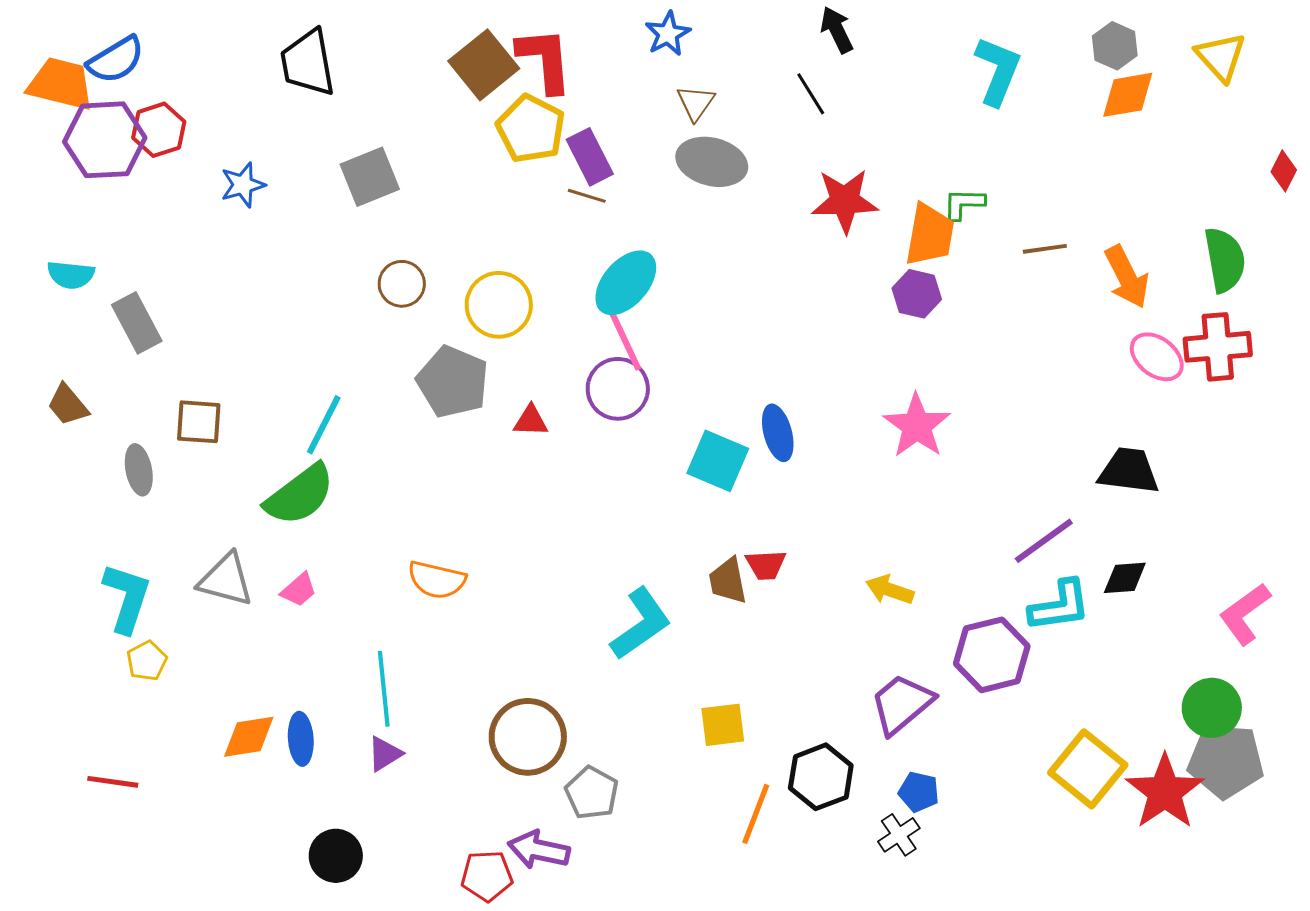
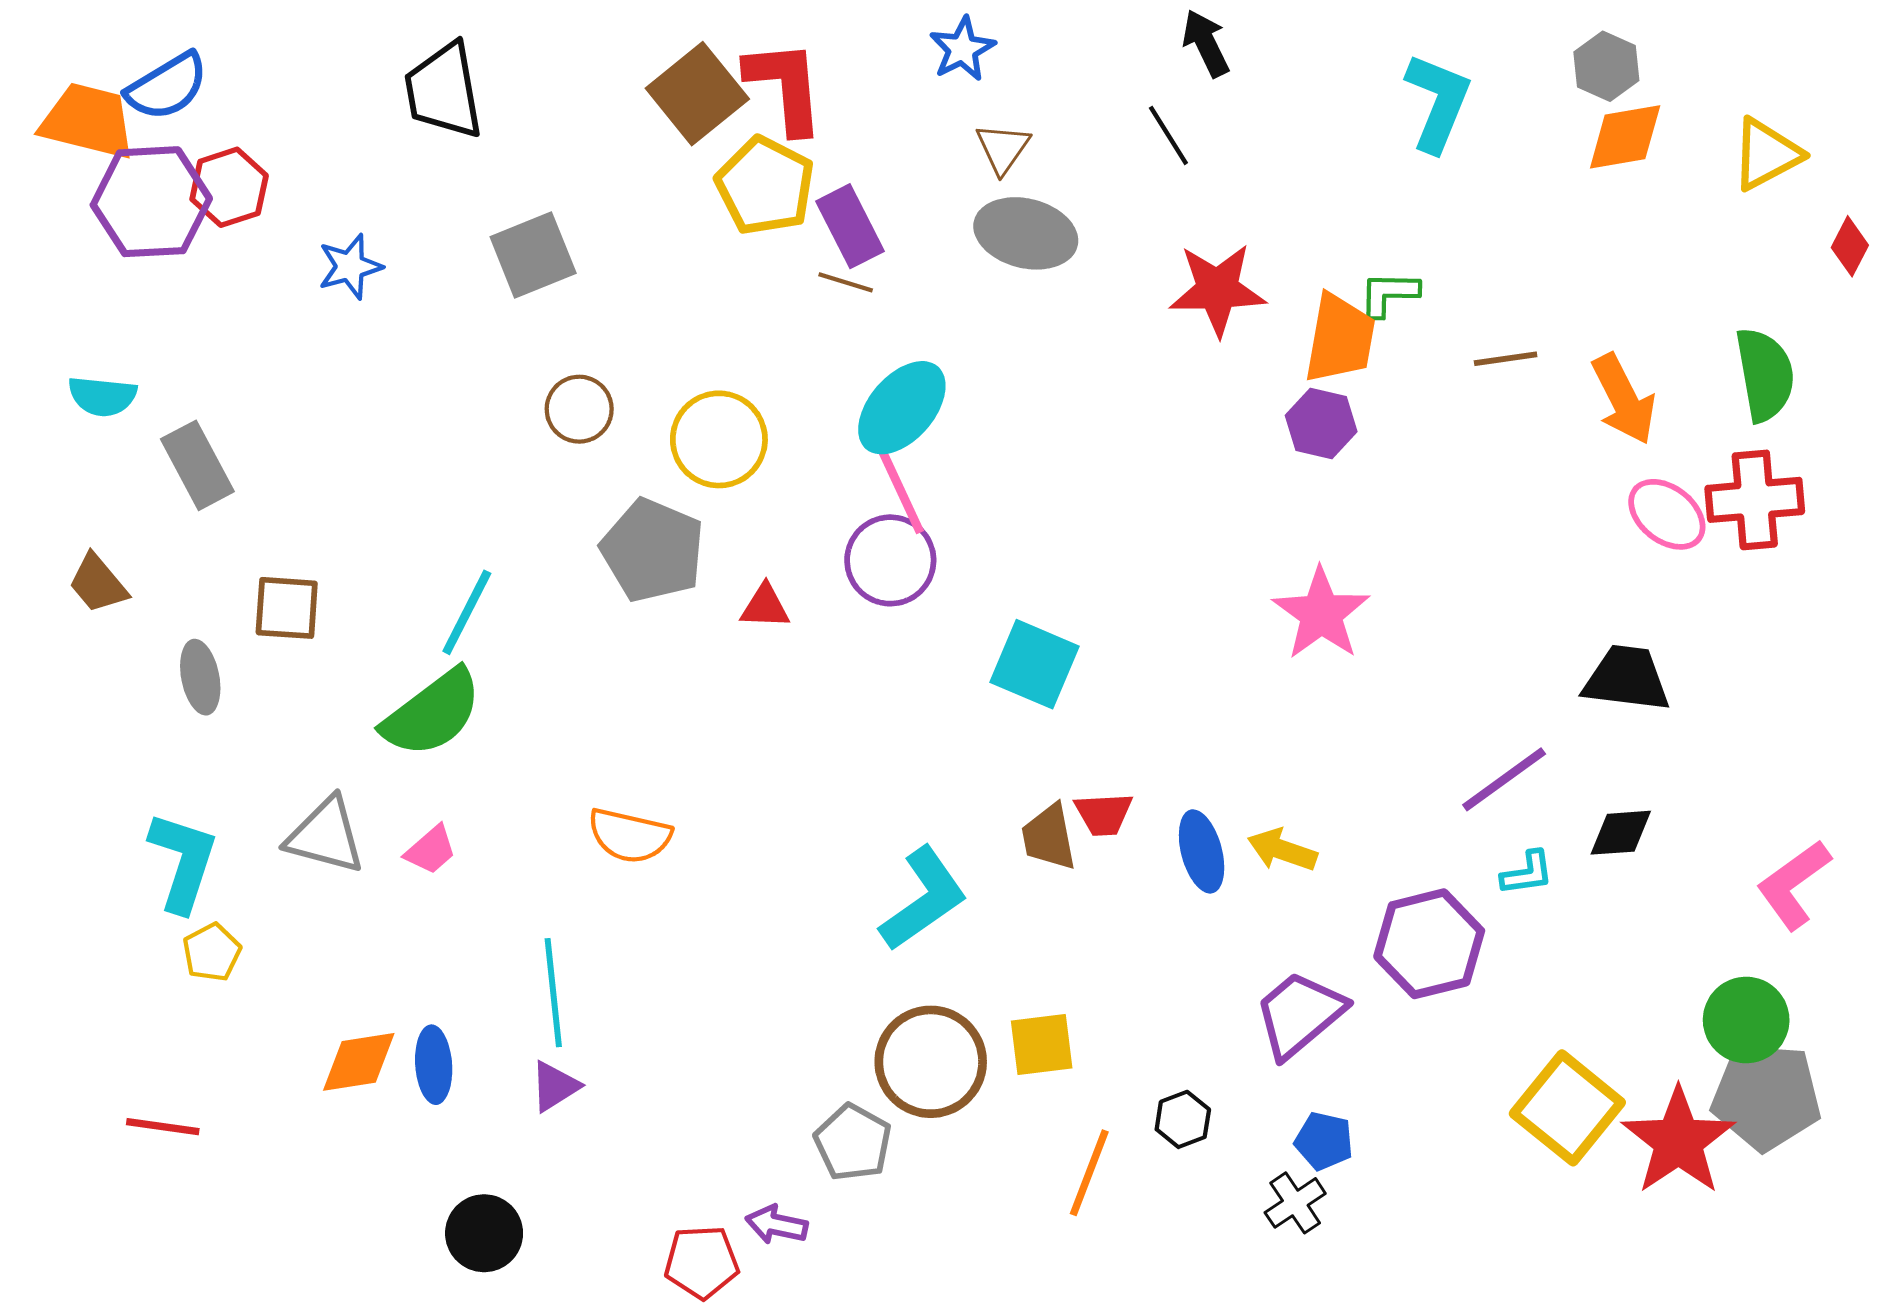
yellow triangle: (1221, 57) -> (1766, 154), moved, turned 44
blue ellipse: (778, 433) -> (1202, 851), moved
cyan L-shape: (1060, 606) -> (1527, 873), size x0.6
brown circle: (528, 737) -> (931, 1062), moved
black hexagon: (821, 777) -> (1183, 1119), size x0.6
purple arrow: (539, 850) -> (777, 1225), size x0.7

